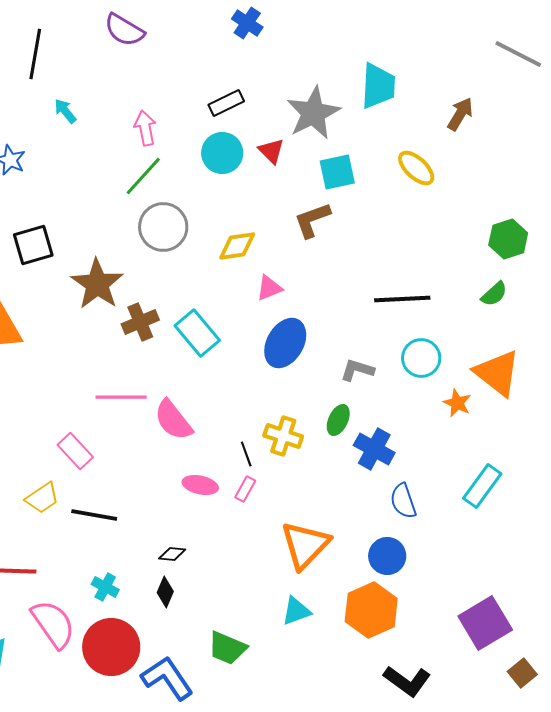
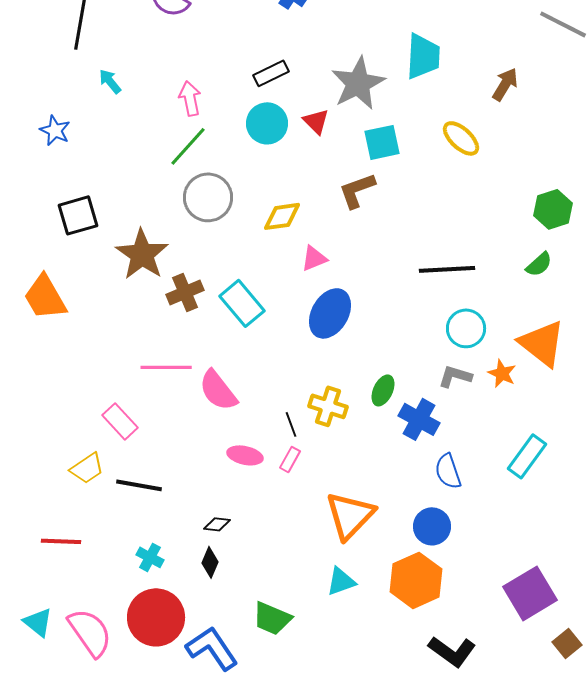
gray L-shape: (357, 370) -> (455, 376), moved
pink semicircle: (53, 624) -> (90, 632), moved

